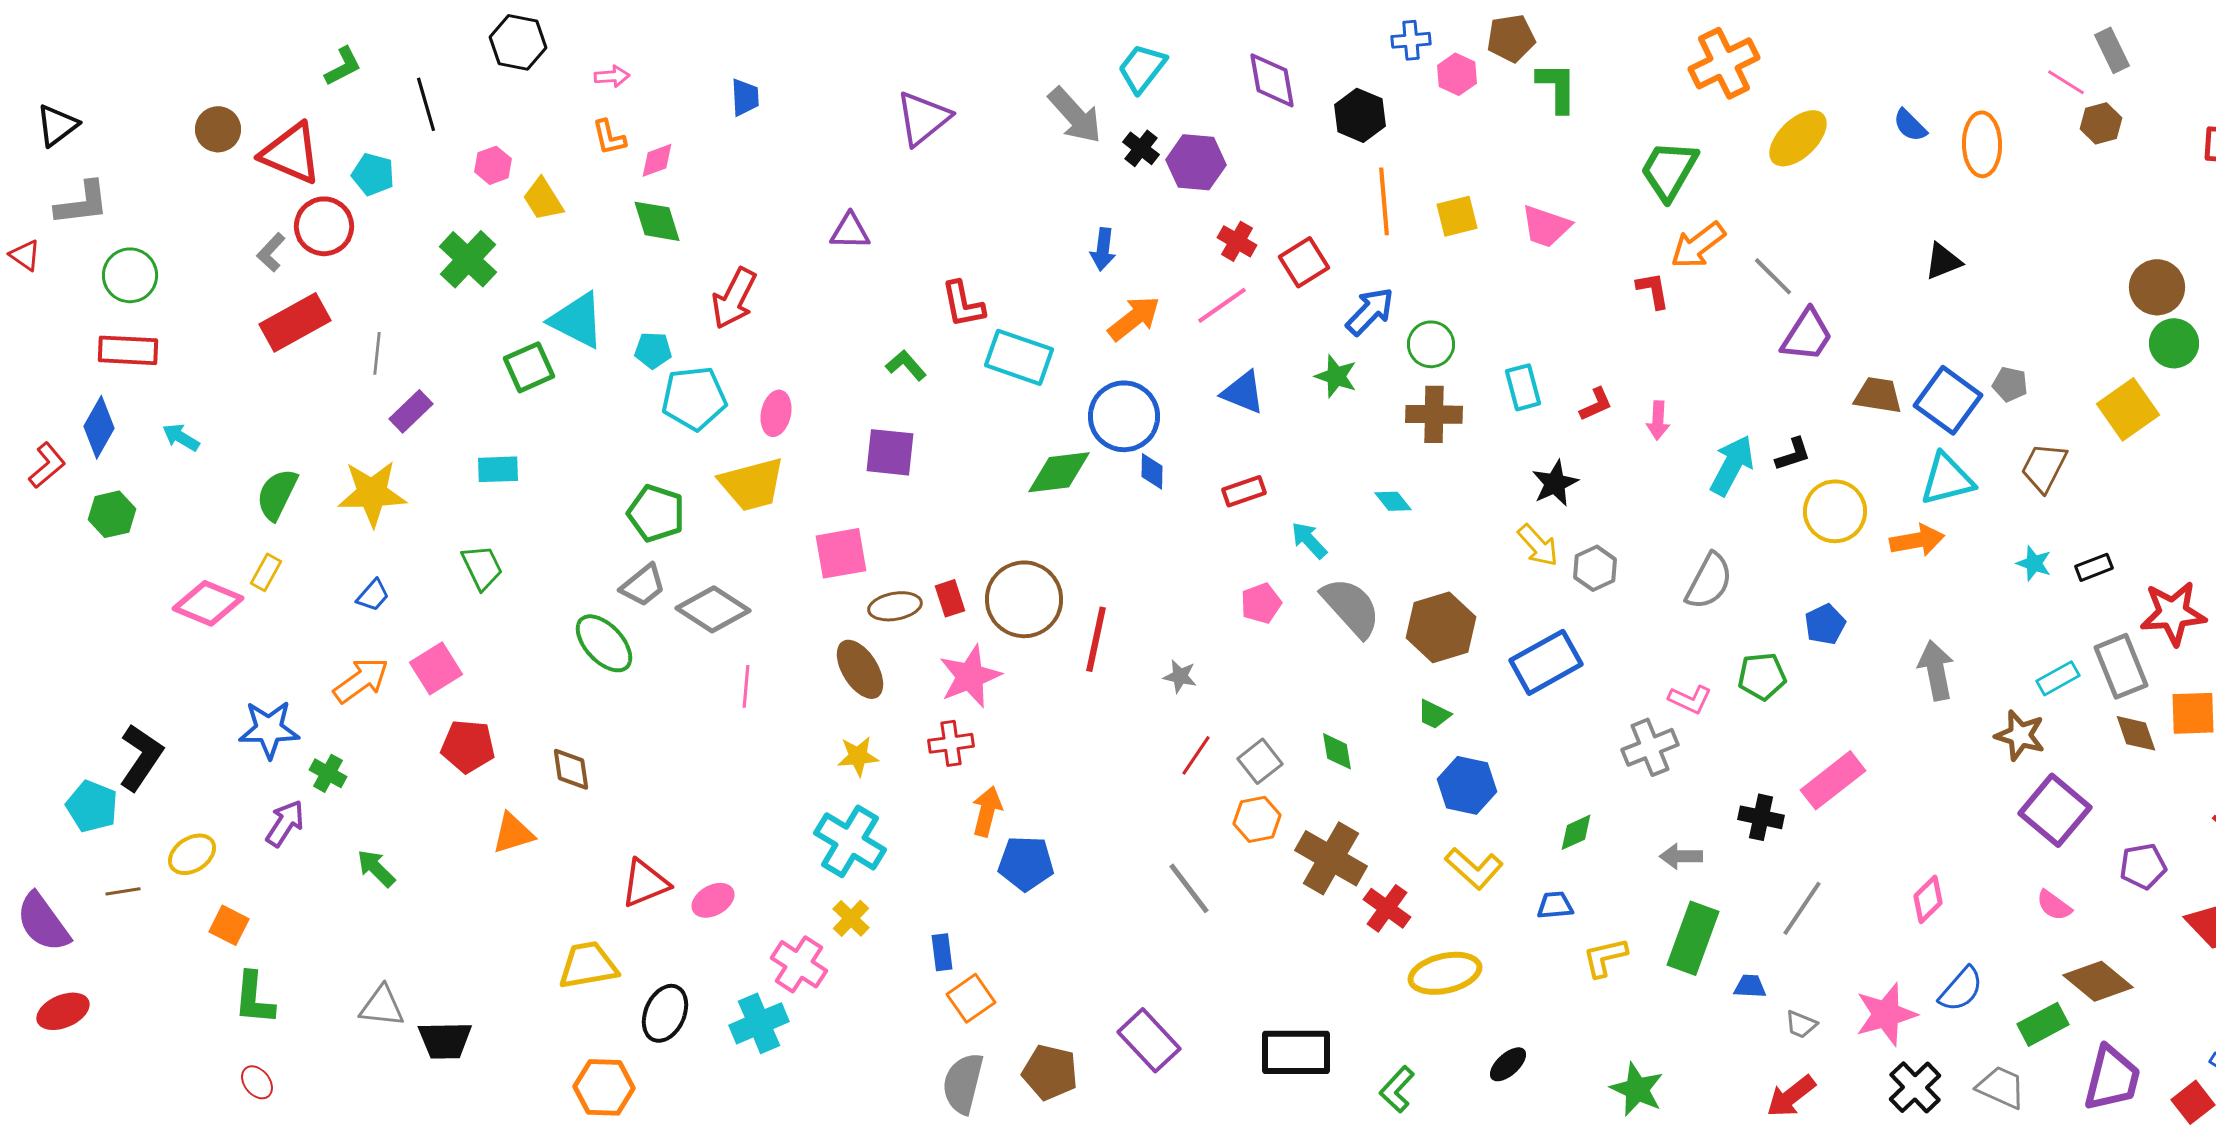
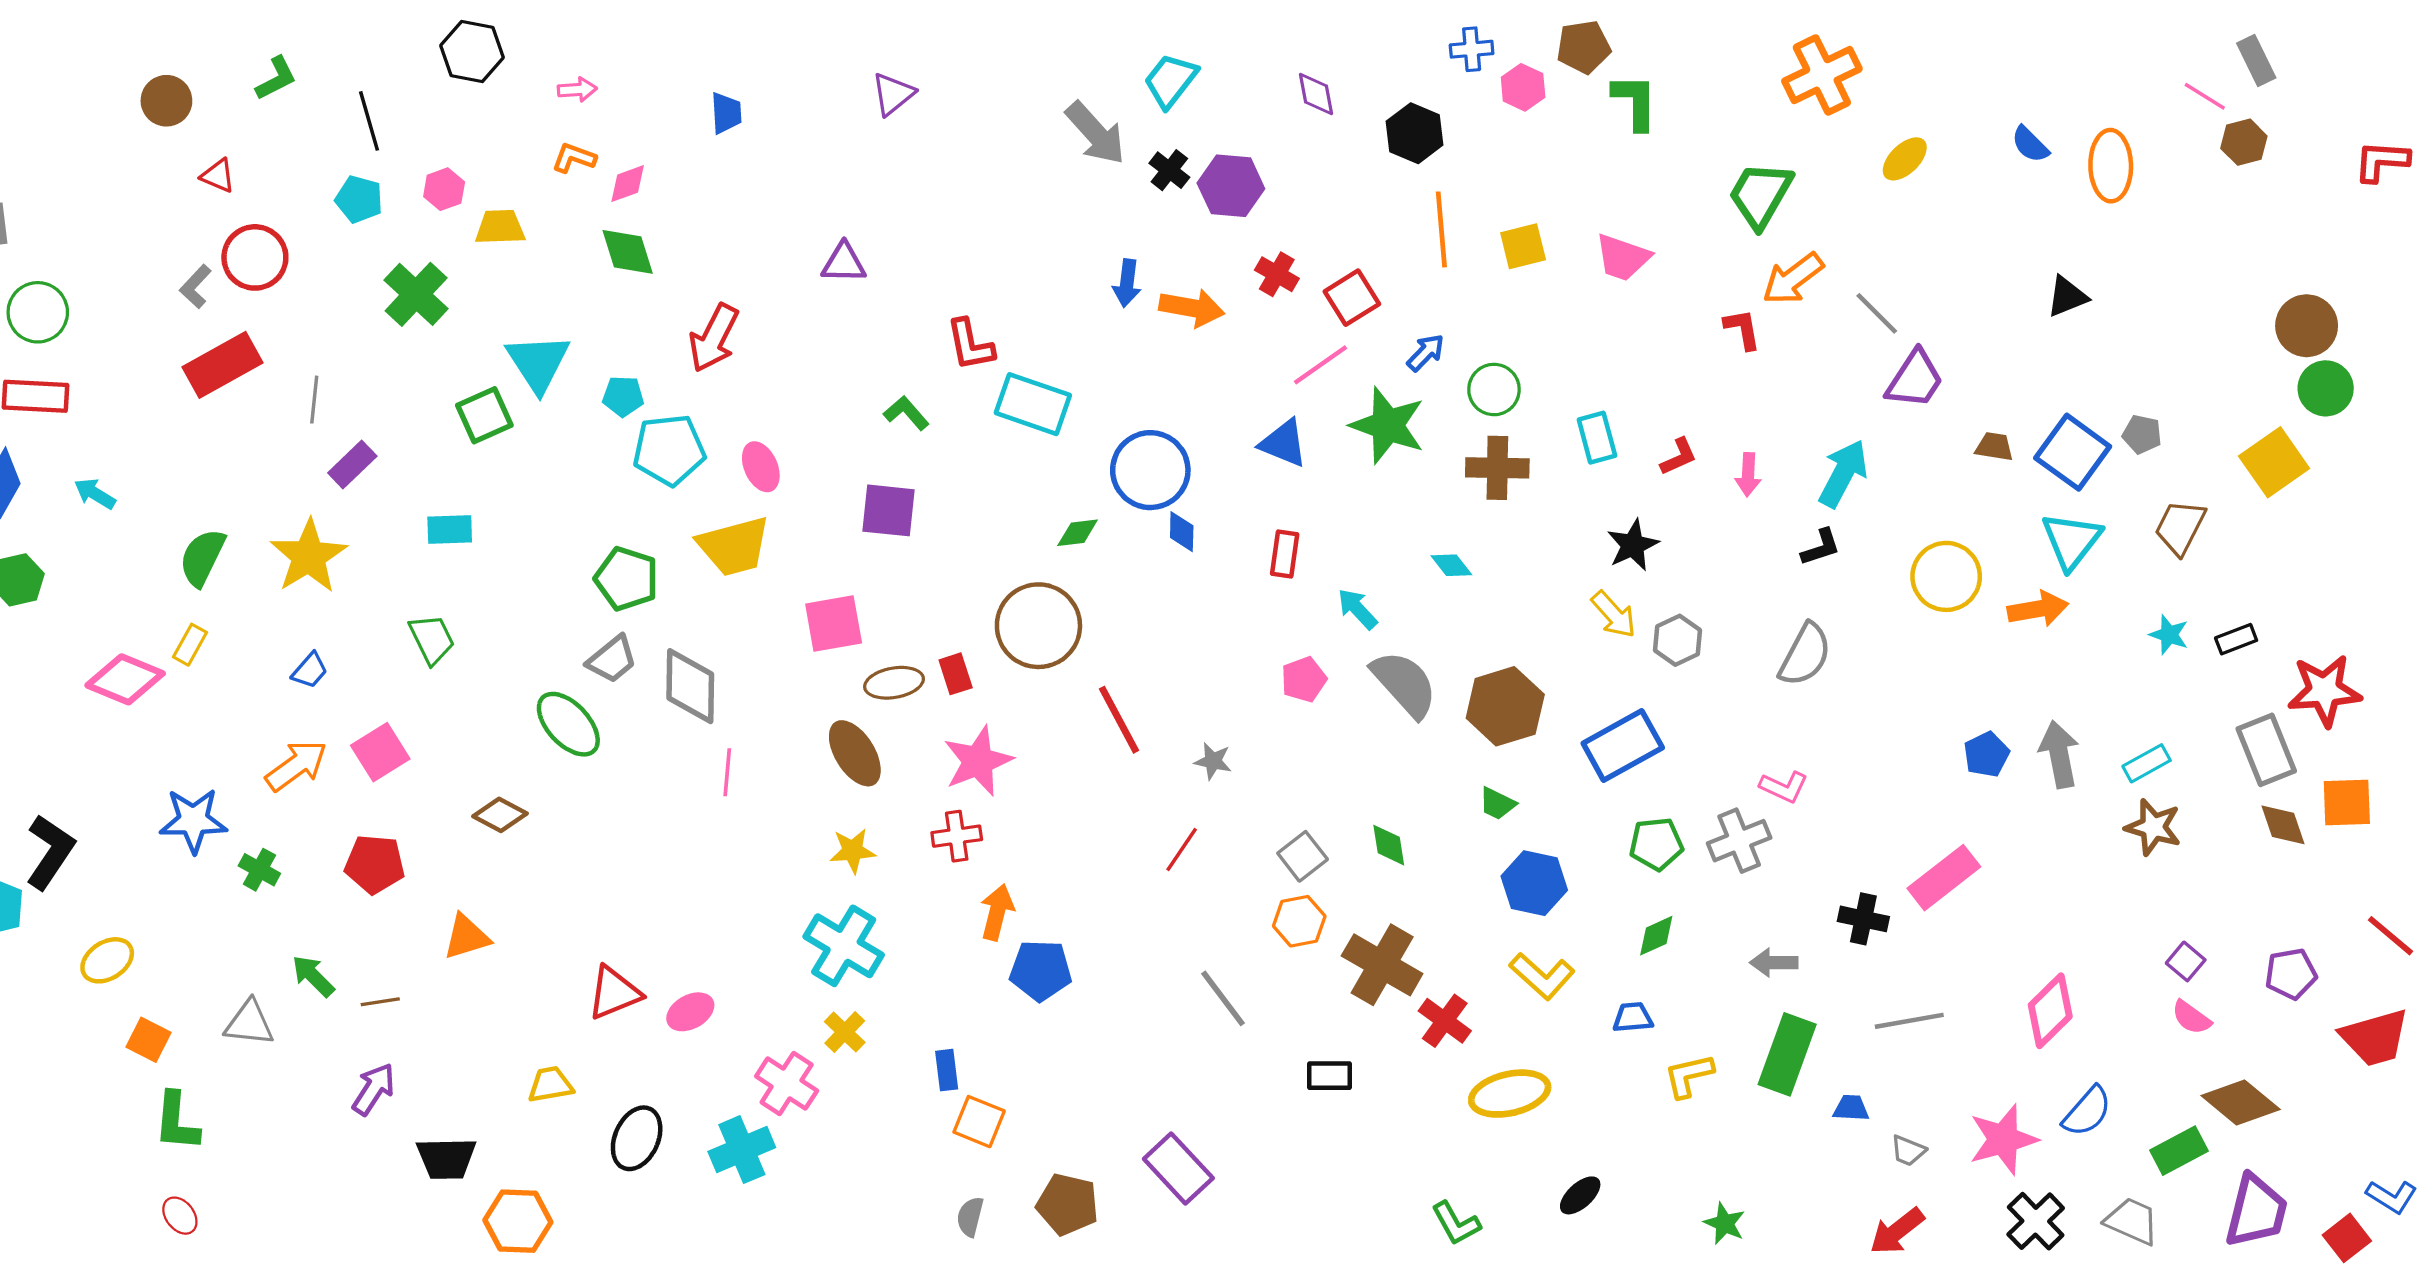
purple diamond: (1272, 80) -> (1316, 94), size x0.7
purple triangle: (923, 118) -> (893, 94), moved, size x0.7
brown circle: (218, 129) -> (166, 101), moved
orange L-shape: (609, 137) -> (574, 158), turned 123
yellow ellipse: (1798, 138) -> (1905, 159), size x0.7
red triangle: (291, 153) -> (218, 176), size x0.5
cyan pentagon: (373, 174) -> (359, 199), moved
yellow trapezoid: (543, 199) -> (500, 227), turned 120
pink line: (1222, 305) -> (1320, 365), moved
blue arrow: (1370, 311) -> (1426, 353), size x0.7
orange arrow: (1134, 318) -> (1192, 308), moved, turned 48
cyan triangle: (577, 320) -> (538, 363), turned 30
green star: (1336, 376) -> (1388, 425), size x1.6
brown trapezoid: (1878, 395) -> (1994, 447), size x0.7
pink ellipse: (776, 413) -> (761, 467), turned -36
black L-shape: (1793, 454) -> (1821, 547), moved
cyan arrow: (1732, 465) -> (1843, 473), moved
green diamond: (1059, 472) -> (1078, 533), size x0.6
cyan triangle: (1947, 479) -> (2072, 541), turned -38
red rectangle: (1244, 491) -> (1285, 554), turned -63
yellow star: (372, 493) -> (309, 556), turned -30
brown circle: (1024, 599) -> (1038, 626), moved
gray diamond: (713, 609) -> (690, 686), turned 58
blue pentagon: (1825, 624) -> (1986, 754), moved
red line: (1096, 639) -> (1119, 720), turned -40
green pentagon: (1762, 676) -> (1656, 844), moved
cyan rectangle: (2058, 678) -> (2147, 763), moved
red pentagon: (468, 746) -> (375, 864), moved
red line: (1196, 755) -> (1182, 850), moved
brown diamond: (571, 769) -> (500, 815), moved, turned -54
purple square: (2055, 810) -> (2186, 961), moved, size x0.5
purple arrow: (285, 823) -> (374, 1089), moved
brown line: (123, 891) -> (380, 1002), moved
pink diamond: (1928, 899) -> (2050, 1011), size x1.4
gray line: (1802, 908) -> (1909, 1021), turned 46
yellow trapezoid: (588, 965) -> (550, 1085), size x0.7
orange square: (971, 998) -> (979, 1122), turned -33
gray triangle: (382, 1006) -> (249, 1023), moved
black trapezoid: (445, 1040) -> (446, 1158), moved
black rectangle: (1296, 1052) -> (1329, 1076), moved, size x0.6
gray semicircle: (963, 1083) -> (970, 1217), size x0.6
orange hexagon: (604, 1087) -> (518, 1221), moved
green L-shape: (1397, 1089) -> (1456, 1223), turned -72
green star: (1637, 1089) -> (1725, 1223), size x0.7

